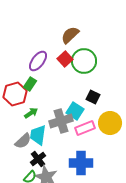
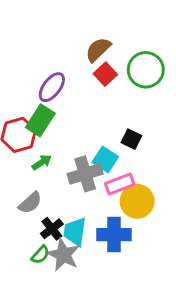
red square: (65, 59) -> (105, 74), moved
green circle: (84, 61) -> (146, 70), moved
green rectangle: (30, 84) -> (40, 120), size x1.5
yellow circle: (110, 123) -> (137, 201), moved
cyan trapezoid: (38, 135) -> (75, 232), moved

